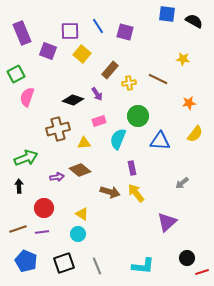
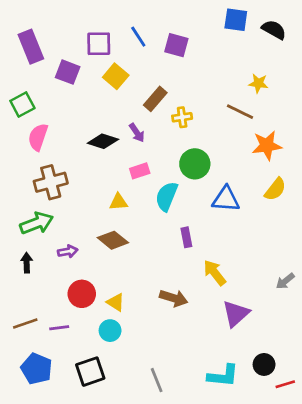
brown line: (158, 79) -> (240, 112), moved
orange star: (189, 103) -> (267, 145), size x1.5
brown cross: (58, 129) -> (51, 182), moved
purple arrow: (57, 177) -> (68, 251), moved
gray arrow: (182, 183) -> (285, 281), moved
brown arrow: (110, 192) -> (174, 298), moved
yellow arrow: (136, 193) -> (215, 273), moved
red circle: (44, 208) -> (82, 294), moved
gray line: (97, 266) -> (157, 380), moved
cyan L-shape: (143, 266) -> (223, 376), moved

